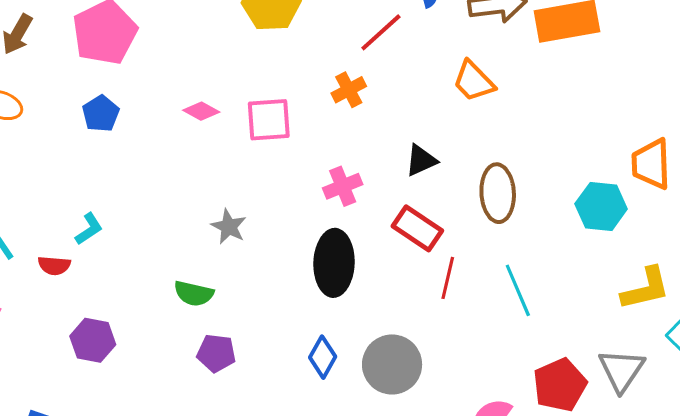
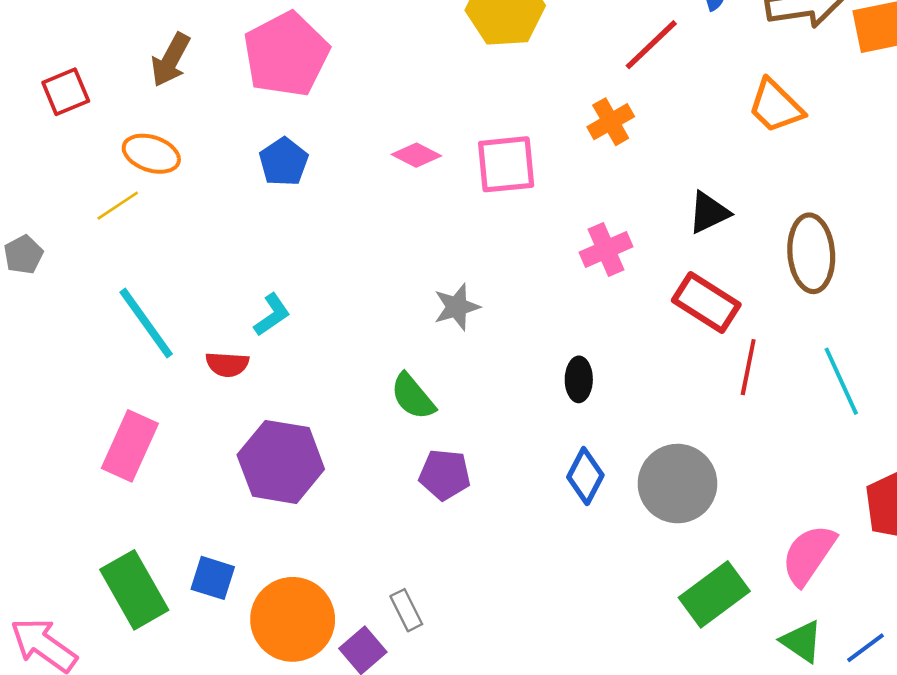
gray star: (229, 227) -> (457, 307), turned 30
black ellipse: (334, 263) -> (579, 379), moved, size x0.5
green semicircle: (194, 293) -> (413, 396), turned 39
purple hexagon: (93, 340) -> (281, 462), size x1.4

